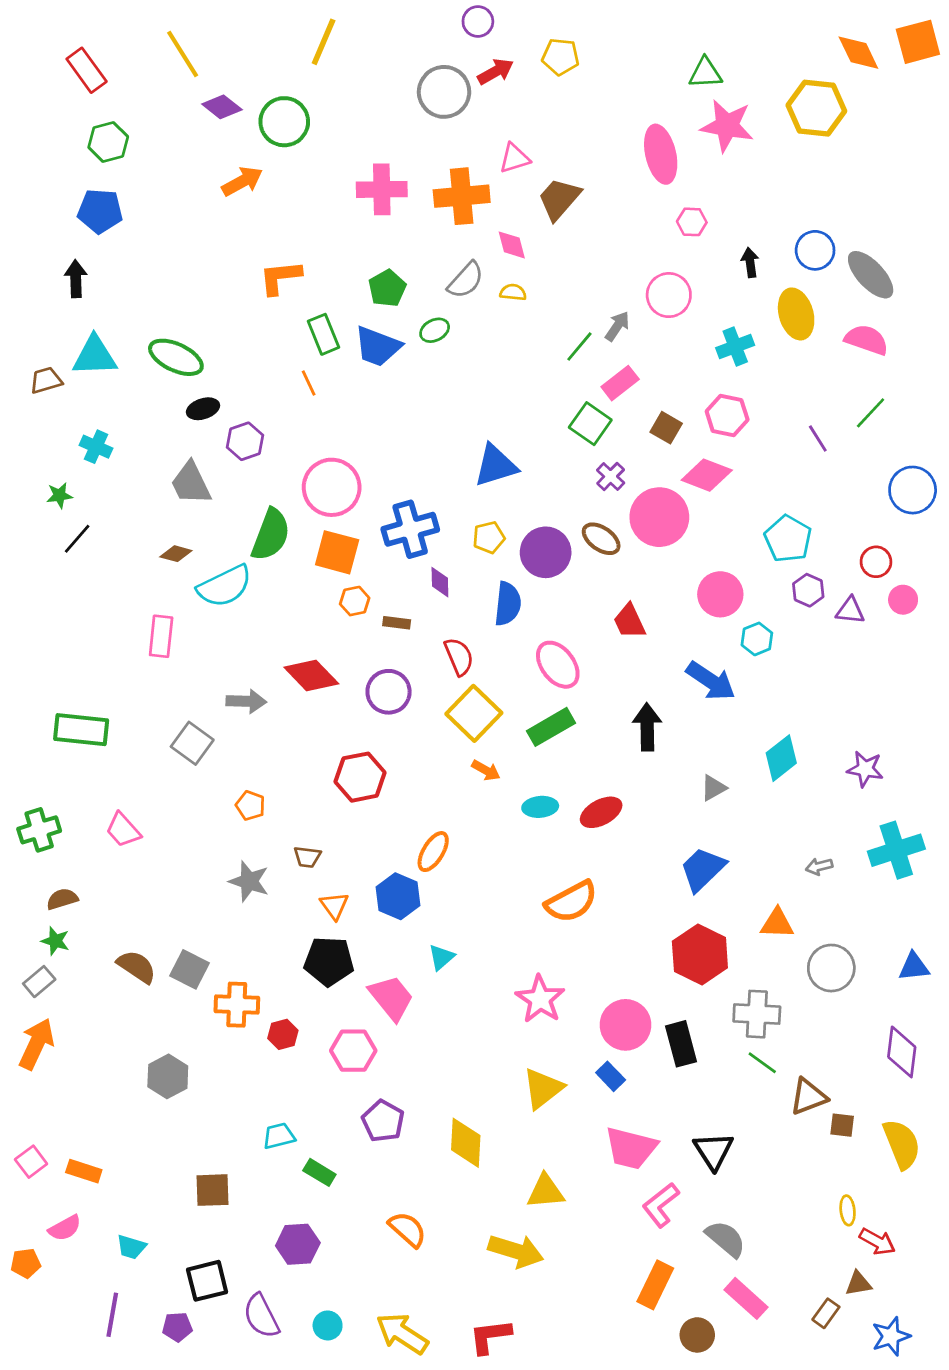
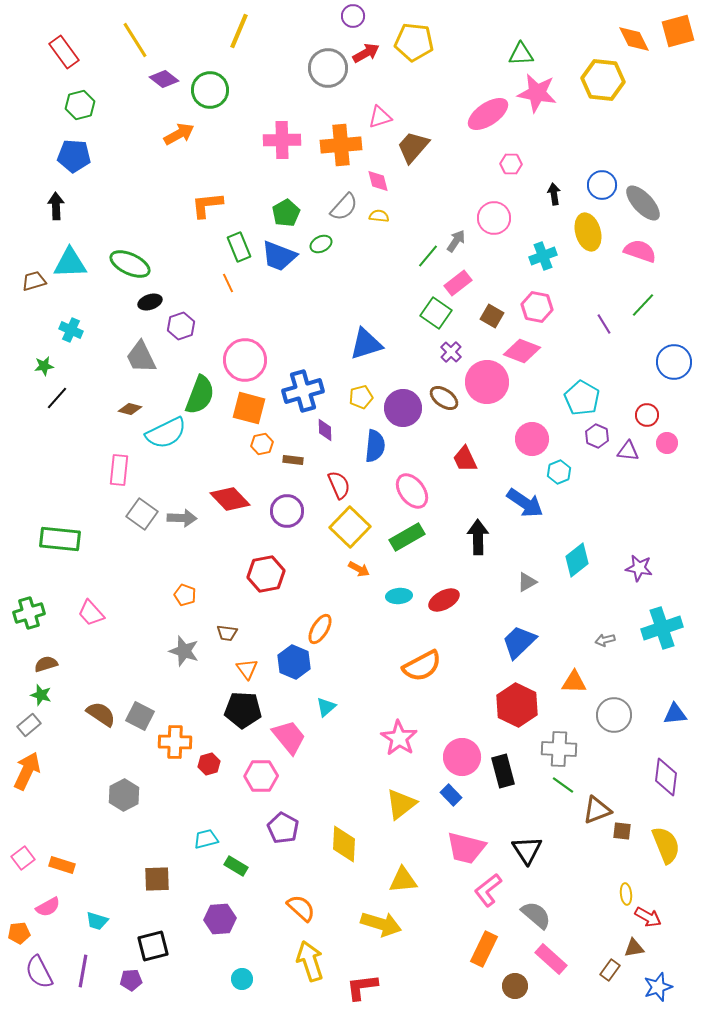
yellow pentagon: (560, 57) -> (414, 42), size x1.4
pink ellipse: (661, 154) -> (488, 114), turned 69
gray square: (192, 743) -> (142, 514), moved
purple semicircle: (261, 1316) -> (39, 972), moved
yellow arrow: (402, 1334) -> (310, 961), moved, turned 39

